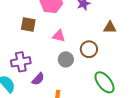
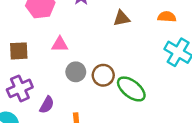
brown square: (28, 25) -> (19, 51), moved
brown circle: (89, 49) -> (103, 75), moved

